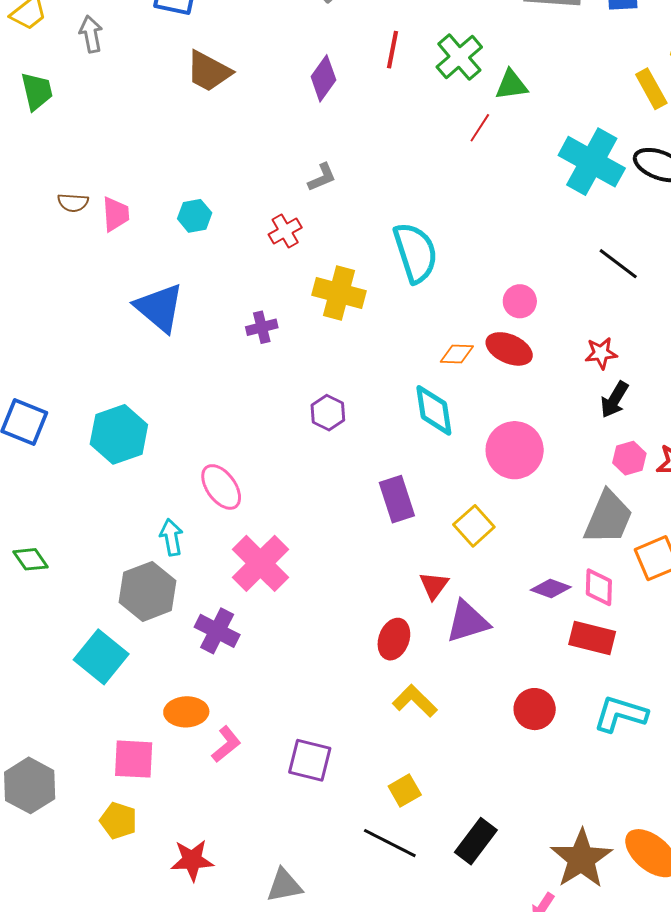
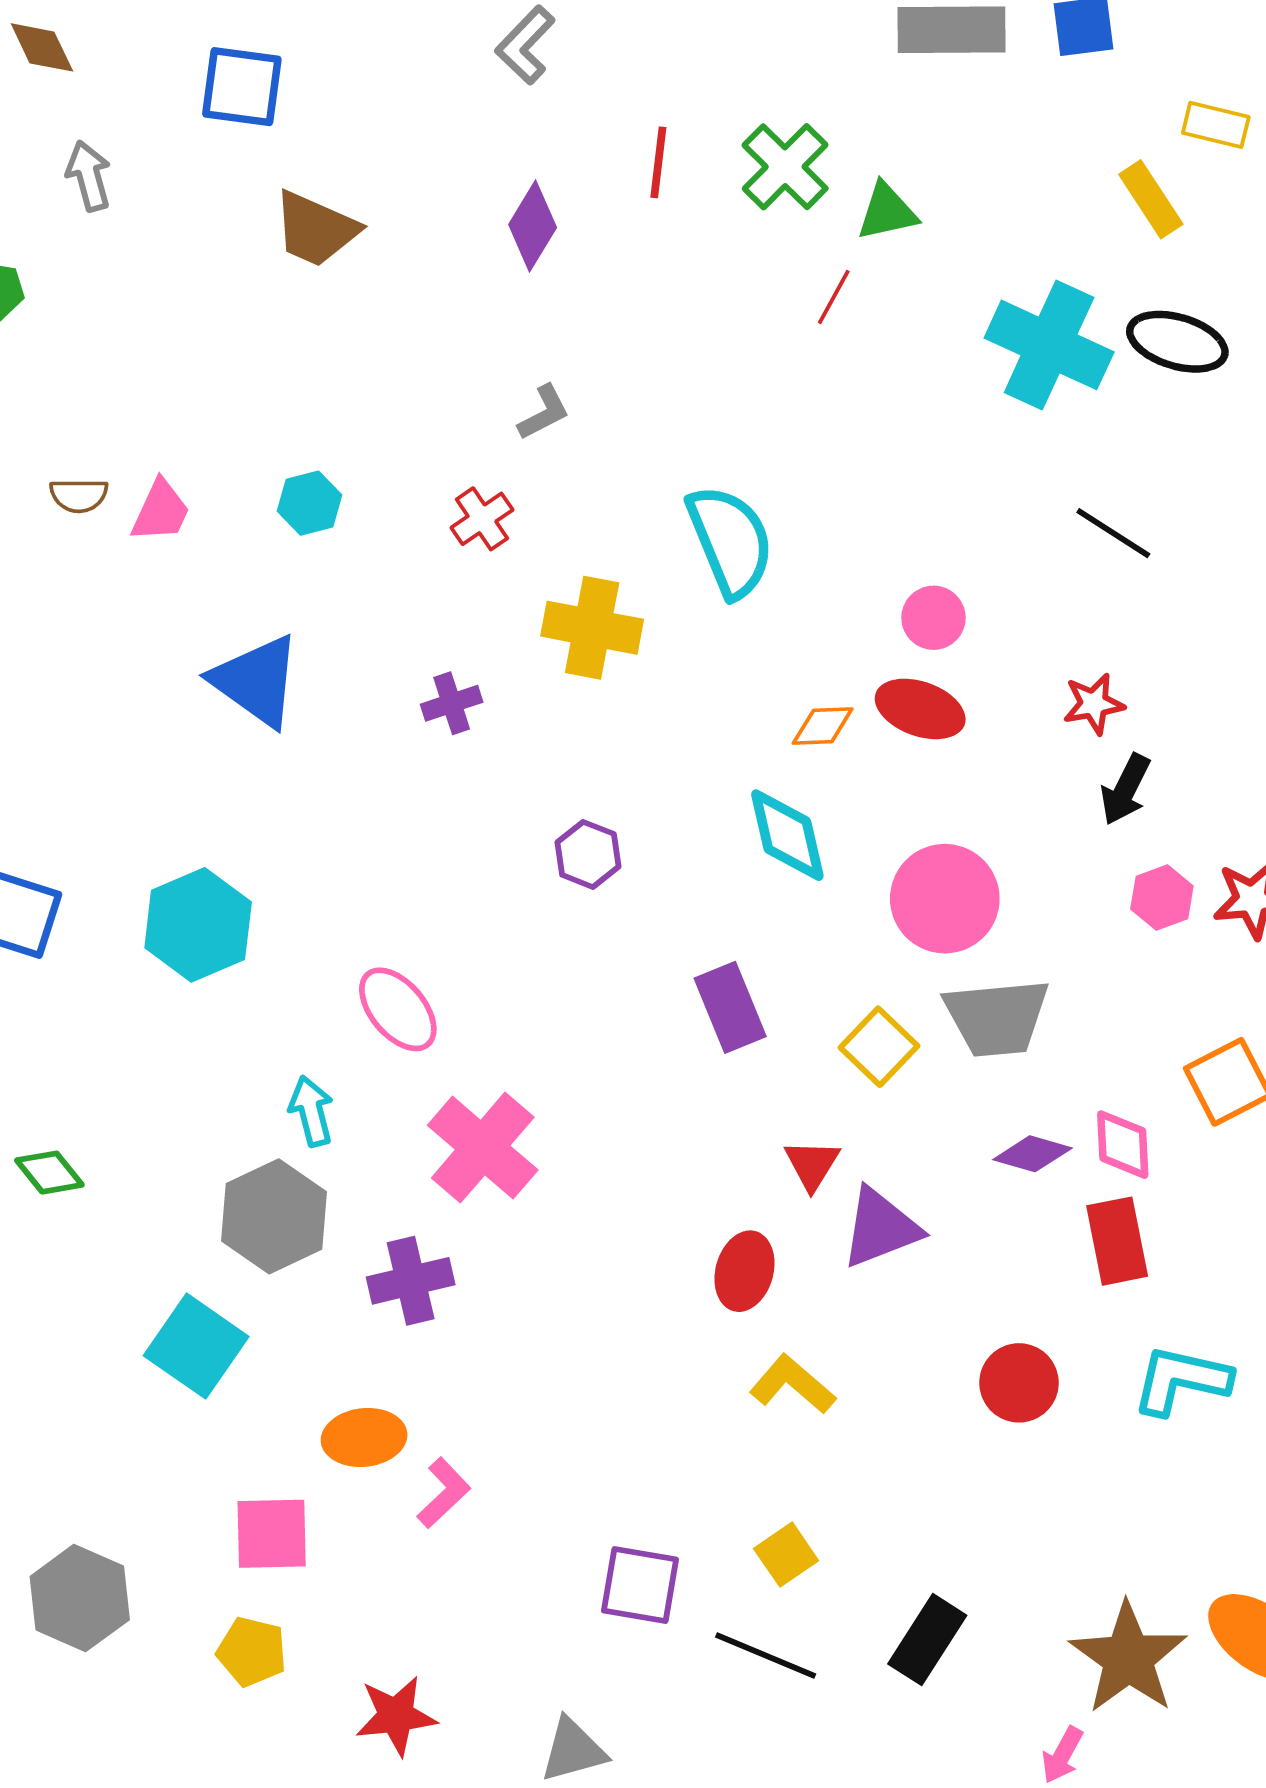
pink trapezoid: (116, 214) -> (161, 511), turned 33
gray trapezoid: (608, 517) -> (997, 1017), moved, turned 66
purple cross: (217, 631) -> (411, 1281), turned -36
red rectangle: (592, 638) -> (1117, 1241), turned 69
purple square: (310, 760) -> (640, 1585), moved

